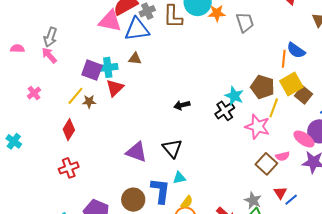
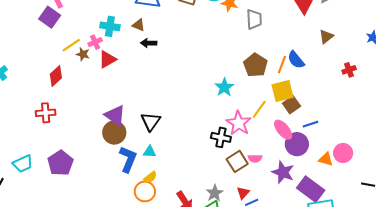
purple square: (92, 70) -> (50, 17), moved
brown pentagon: (263, 87) -> (255, 65), moved
red triangle: (115, 88) -> (107, 59), moved
pink cross: (34, 93) -> (95, 42), moved
black arrow: (182, 105) -> (149, 43), moved
black cross: (225, 111) -> (221, 137), moved, turned 30
pink ellipse: (304, 139) -> (283, 130), moved
brown circle: (133, 200) -> (114, 133), moved

